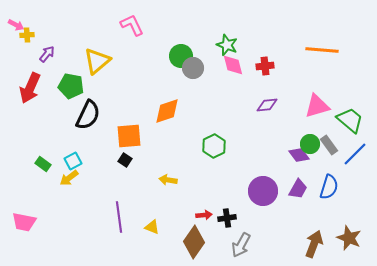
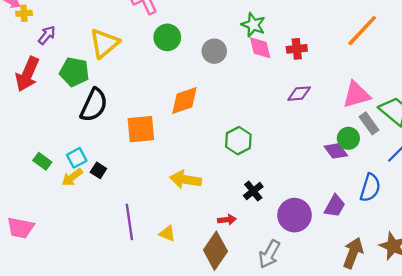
orange line: (322, 50) -> (362, 31), turned -52
green circle: (181, 56) -> (167, 37), moved
gray rectangle: (329, 145) -> (369, 123), moved
black square: (125, 160) -> (98, 170), moved
yellow arrow: (168, 180) -> (186, 180), size x1.5
purple trapezoid: (298, 189) -> (335, 206), moved
purple circle: (263, 191) -> (295, 215), moved
black cross: (227, 218) -> (253, 191), moved, turned -30

